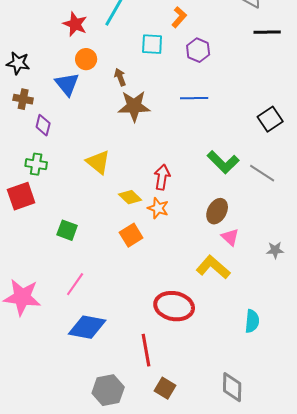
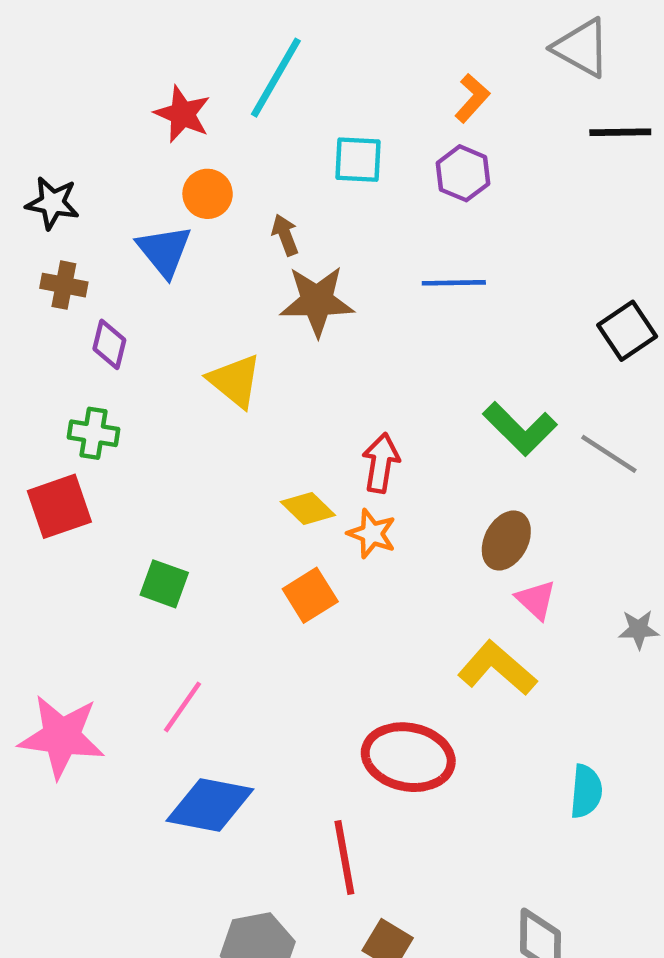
orange L-shape: (179, 17) -> (472, 98), moved
yellow triangle: (98, 162) -> (235, 381), moved

